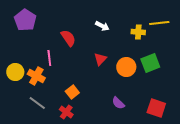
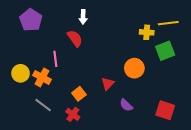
white arrow: (102, 26) -> (83, 17), moved, turned 64
red triangle: (100, 59) -> (108, 84), moved
green square: (150, 63) -> (165, 51), moved

